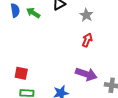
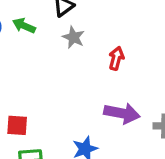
gray star: (86, 15) -> (73, 37), moved

